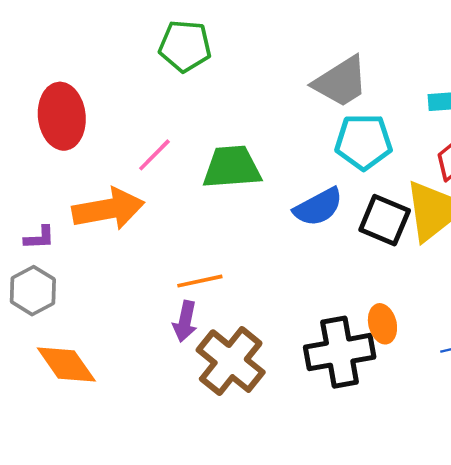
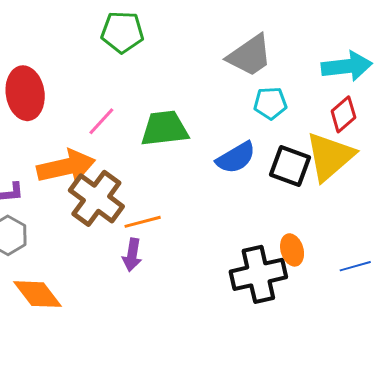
cyan pentagon: (364, 142) -> (270, 103), size x0.7
brown cross: (231, 361) -> (96, 198), moved

